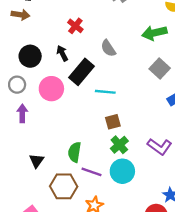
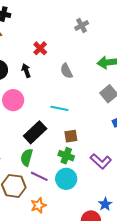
black rectangle: (81, 72) -> (35, 132), moved
brown square: (113, 122) -> (71, 136), moved
green cross: (119, 145) -> (66, 156), turned -35

